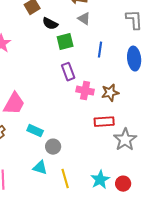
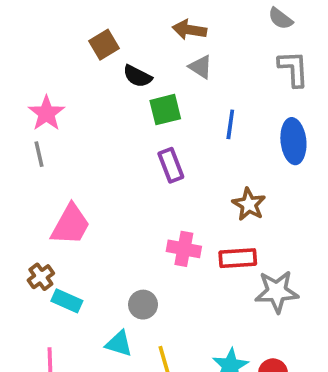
pink cross: (85, 91) -> (184, 249), moved
brown star: (110, 93) -> (249, 204), turned -30
cyan rectangle: (35, 131) -> (67, 301), moved
gray star: (125, 140) -> (277, 292), turned 30

